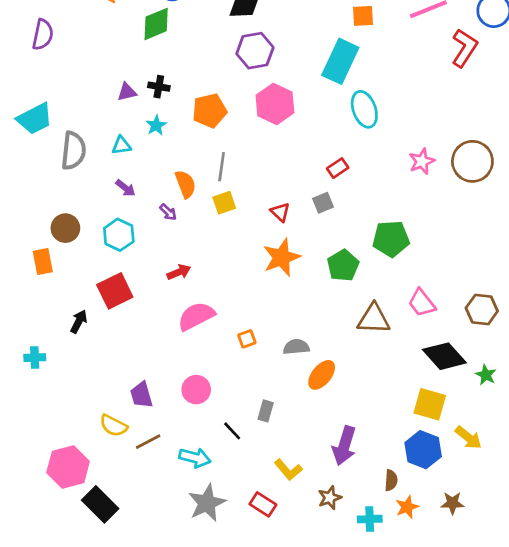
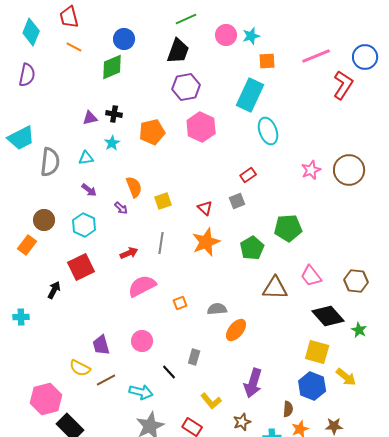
gray line: (222, 167) -> (161, 243), moved
orange rectangle: (43, 261) -> (27, 245), turned 48

